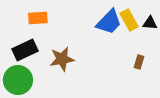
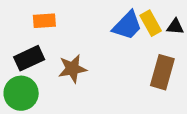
brown rectangle: (139, 62) -> (162, 72), size x2.0

